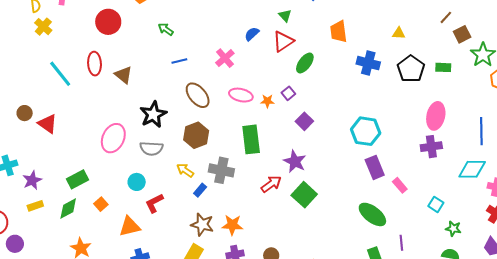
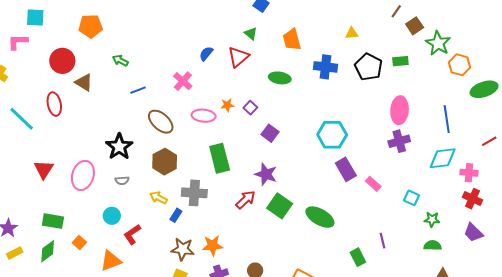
green triangle: (285, 15) -> (251, 34), moved
green ellipse: (305, 63) -> (280, 78), moved, turned 70
brown triangle: (123, 75) -> (84, 82), moved
orange star: (267, 101) -> (227, 105), moved
red triangle: (48, 124) -> (44, 169), moved, turned 35
gray semicircle: (151, 148) -> (122, 181), size x0.6
green rectangle: (77, 179) -> (53, 221), turned 45
green ellipse: (372, 214) -> (320, 217), moved

